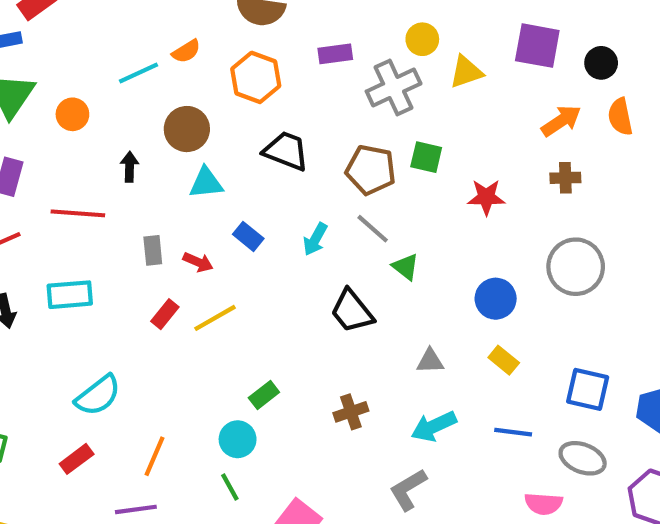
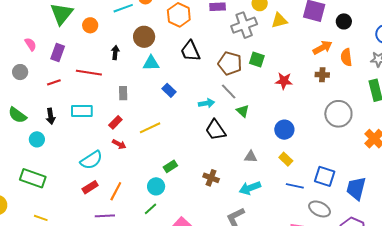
orange semicircle: (620, 117) -> (346, 57), moved
black trapezoid: (286, 151) -> (190, 51), turned -140
cyan arrow: (315, 239) -> (207, 103), moved, turned -133
red arrow: (198, 262) -> (119, 144), moved
gray circle: (576, 267) -> (338, 114), moved
red rectangle: (165, 314) -> (115, 122), moved
brown cross: (351, 412) -> (211, 178), turned 35
blue line: (513, 432) -> (295, 186), moved
red rectangle: (77, 459) -> (90, 187), moved
green line: (230, 487) -> (151, 209), turned 72

